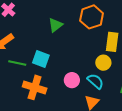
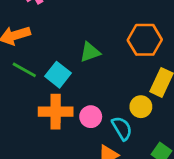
green triangle: (55, 25) -> (90, 52), moved
orange cross: (35, 87) -> (56, 112), moved, turned -35

